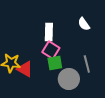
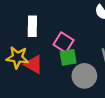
white rectangle: (49, 32) -> (32, 26), moved

